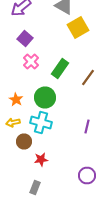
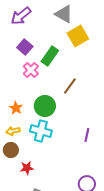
green rectangle: (60, 68) -> (50, 56), moved
brown line: (88, 78) -> (70, 86), moved
brown circle: (24, 142) -> (11, 150), moved
red star: (41, 160) -> (27, 168), moved

